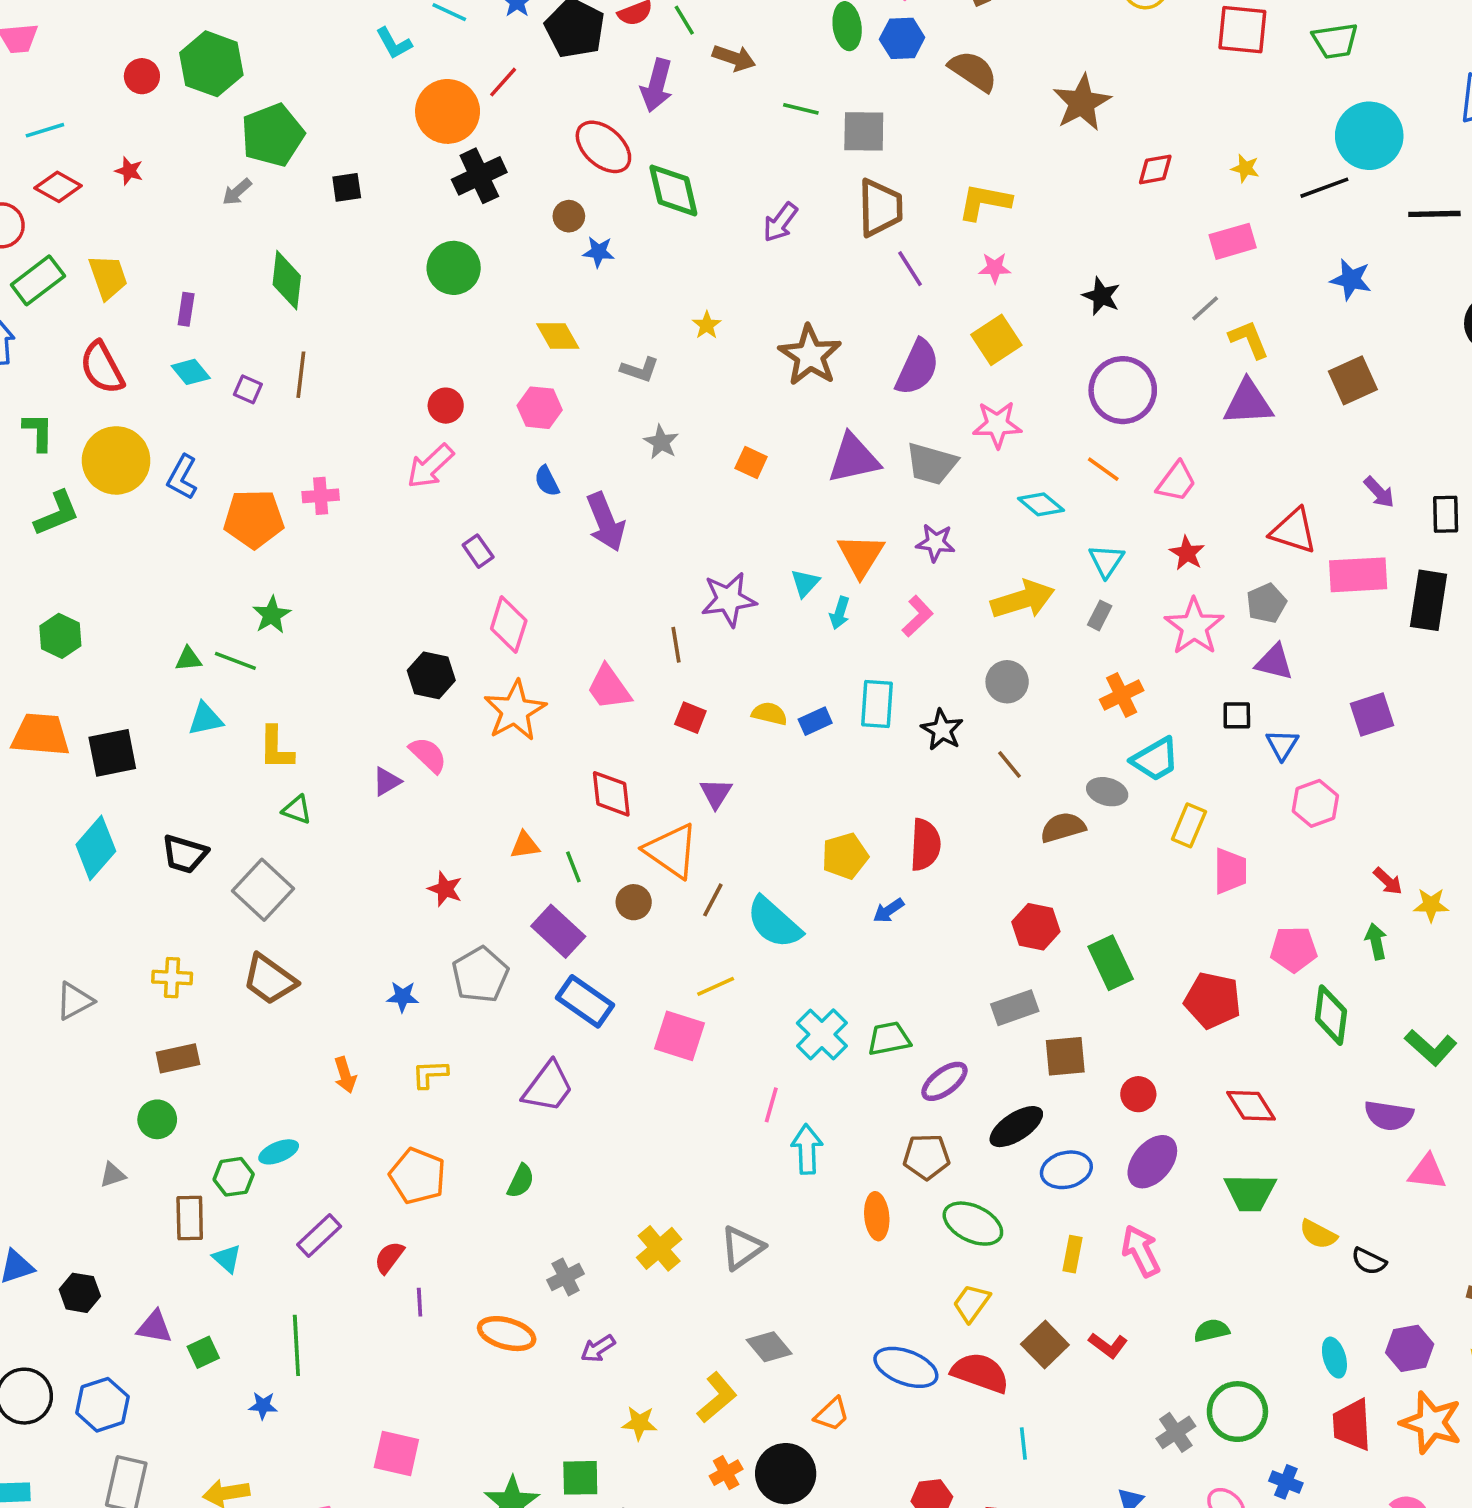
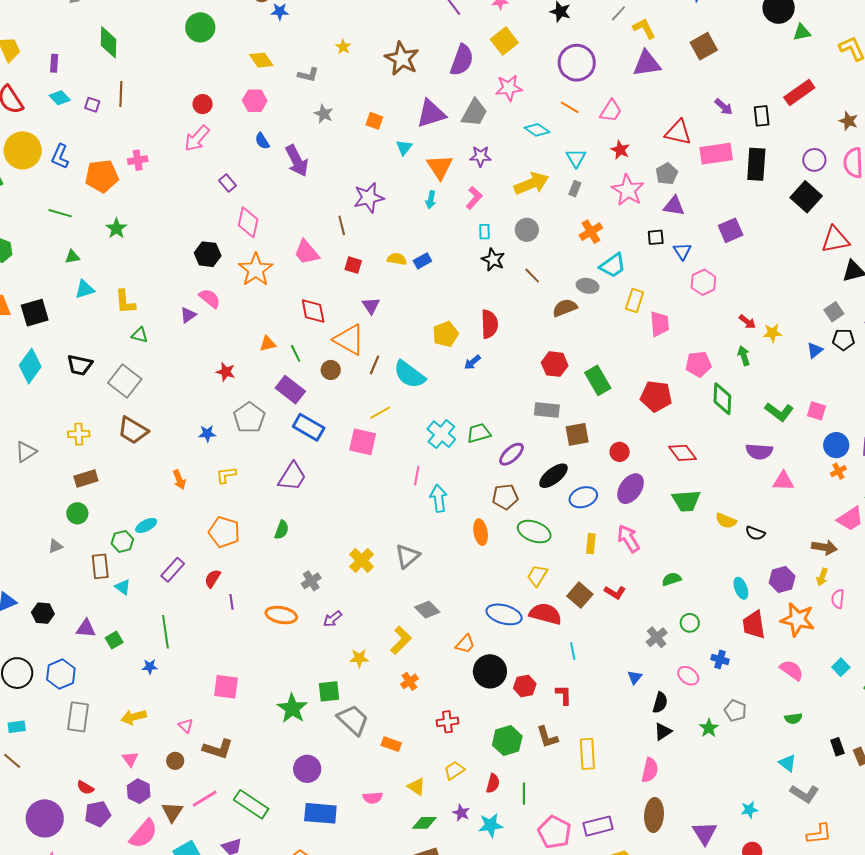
gray trapezoid: (932, 464) -> (474, 113), turned -72
cyan triangle: (805, 583) -> (404, 147), moved
green line: (235, 661) -> (60, 213), moved
cyan rectangle: (877, 704) -> (485, 232), moved, size x0.6
gray rectangle: (1015, 1008) -> (547, 410), turned 30
green circle: (1237, 1412) -> (690, 623), size x0.6
black circle: (786, 1474) -> (490, 671), moved

